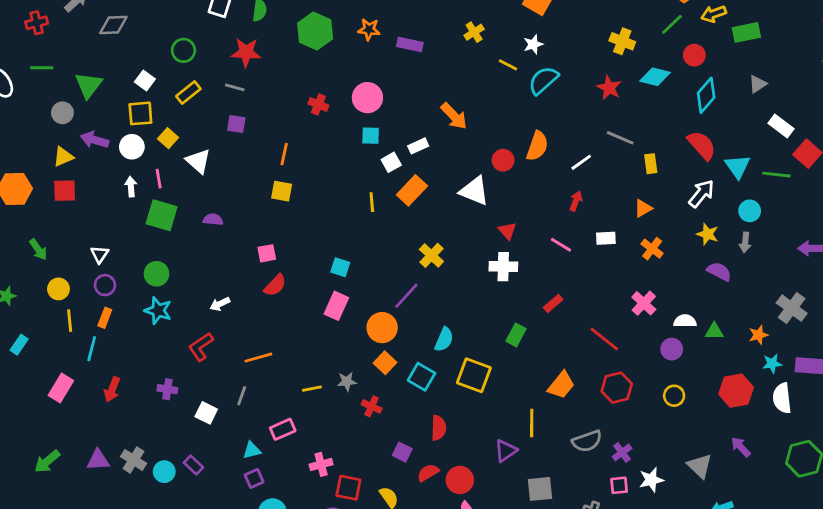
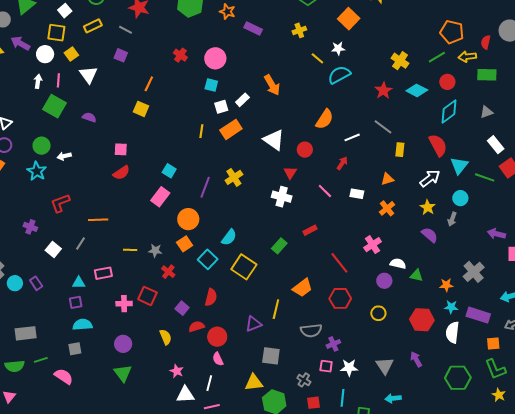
white rectangle: (418, 146) -> (242, 100), turned -32
red circle: (503, 160) -> (305, 150), moved
purple line: (406, 296) -> (205, 187), moved, turned -35
white arrow: (220, 304) -> (64, 156), moved
red square: (348, 488) -> (147, 296), moved

